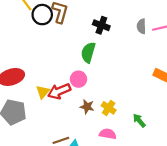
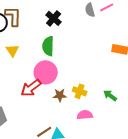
black cross: (101, 25) -> (54, 18), turned 35
pink circle: (78, 79) -> (46, 72), size x1.5
yellow triangle: (43, 92) -> (12, 50), moved

